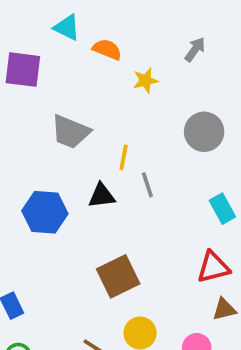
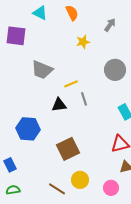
orange semicircle: (107, 49) -> (72, 13), moved, turned 42
yellow line: (124, 157) -> (71, 84), turned 56
blue hexagon: (45, 212) -> (28, 129), moved

